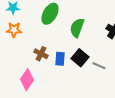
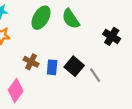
green semicircle: (77, 28) -> (71, 19), moved, turned -54
gray line: (99, 66) -> (95, 75), turned 32

